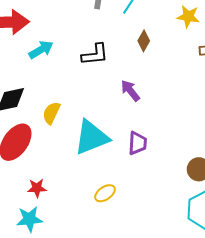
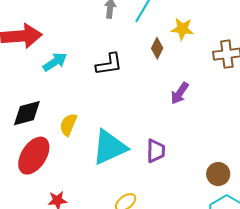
yellow star: (188, 16) -> (182, 29), moved
purple arrow: (130, 91) -> (180, 93), moved, turned -105

